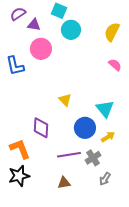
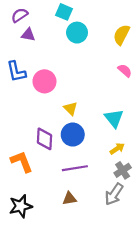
purple triangle: (34, 25) -> (28, 35), moved
pink circle: (41, 49) -> (44, 81), moved
blue circle: (85, 128) -> (73, 135), moved
gray cross: (93, 158) -> (123, 170), moved
black star: (19, 176) -> (21, 206), moved
gray arrow: (105, 179) -> (114, 194), size x1.5

